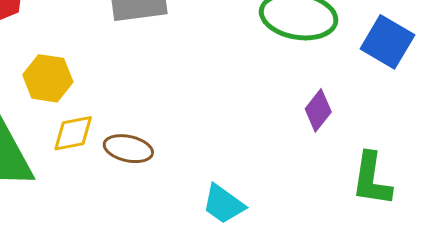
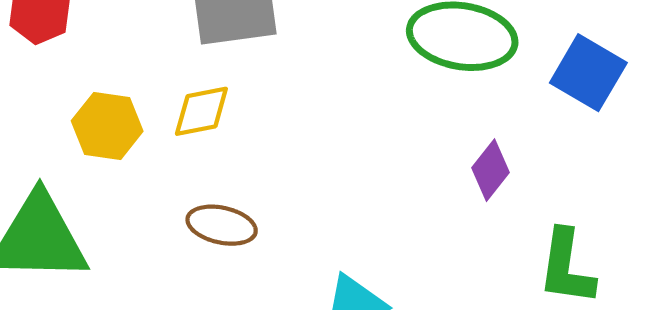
yellow diamond: (73, 133) -> (201, 111), moved

